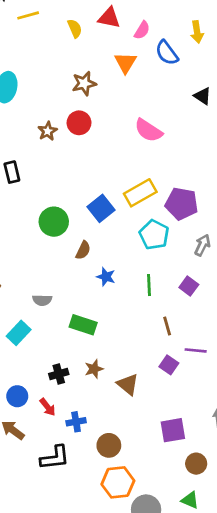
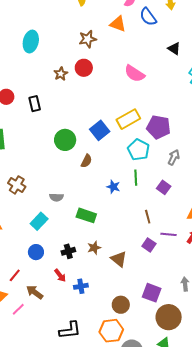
orange triangle: (125, 63) -> (118, 24), turned -42
blue star: (106, 277) -> (113, 187), moved
green line: (149, 285) -> (136, 178), moved
blue circle: (17, 396) -> (36, 252), moved
purple square: (173, 430) -> (152, 293), turned 30
brown circle: (109, 445) -> (121, 305), moved
black L-shape: (55, 458) -> (70, 330), moved
brown circle: (196, 464) -> (169, 317), size x1.6

